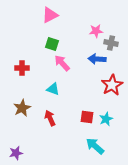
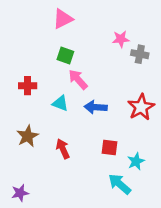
blue arrow: (97, 59) -> (96, 107), moved
cyan triangle: (53, 89) -> (60, 103), moved
cyan star: (106, 119) -> (136, 161), moved

